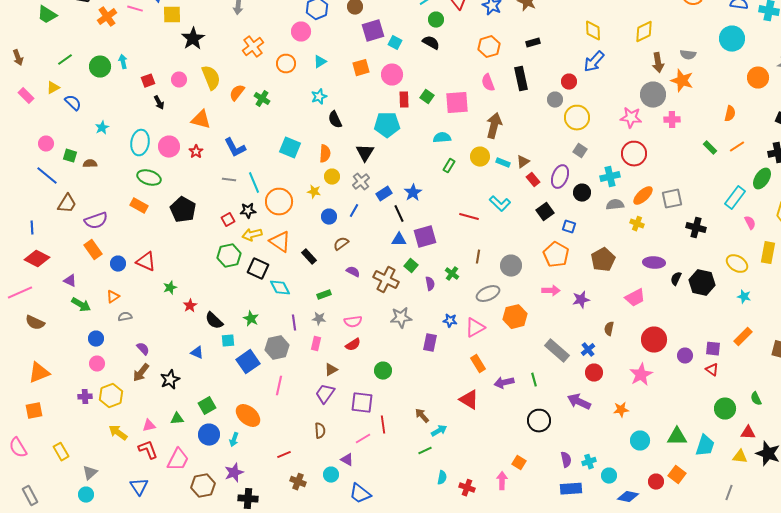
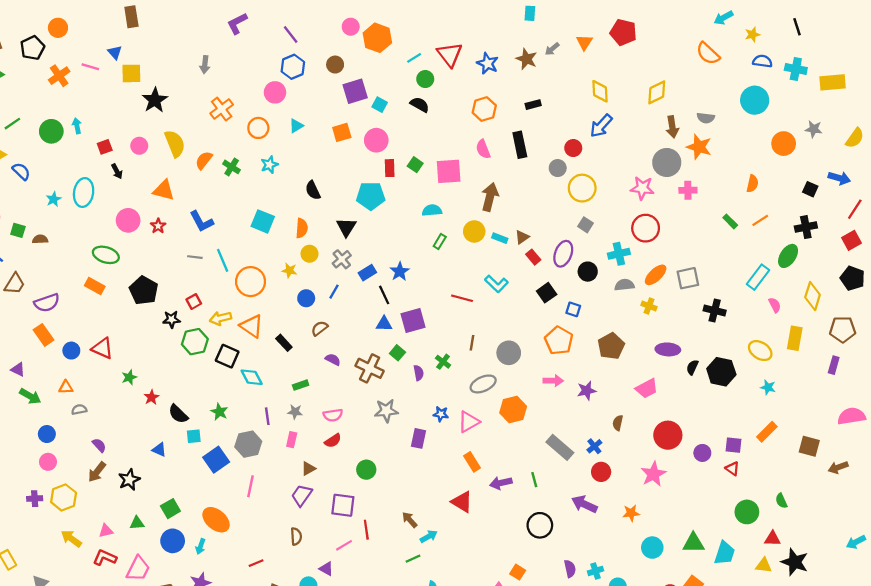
cyan star: (319, 97) -> (269, 165), moved
cyan ellipse: (140, 143) -> (84, 193), moved
black star: (248, 211) -> (171, 319), moved
orange triangle: (113, 297) -> (66, 387), turned 32
red L-shape: (148, 450) -> (105, 558), turned -45

